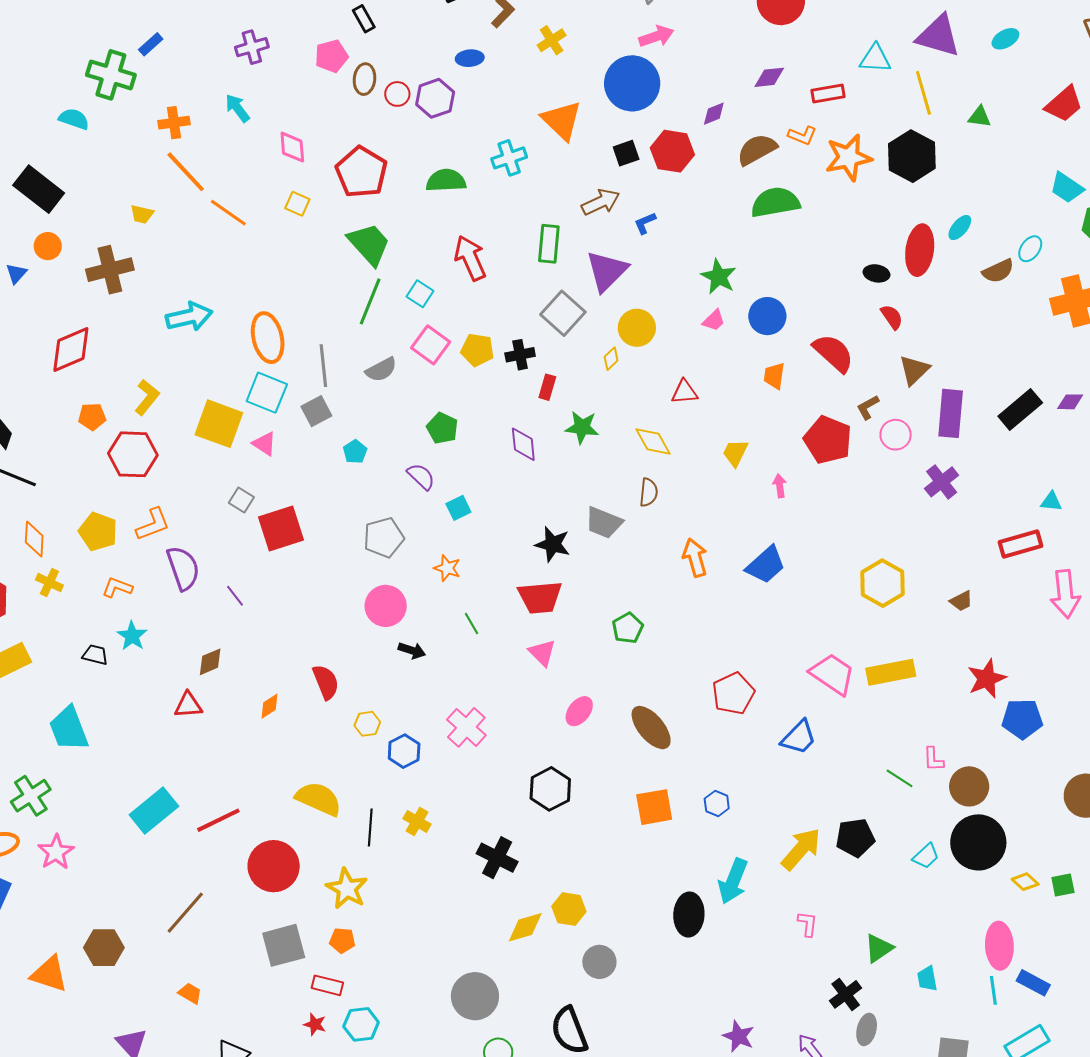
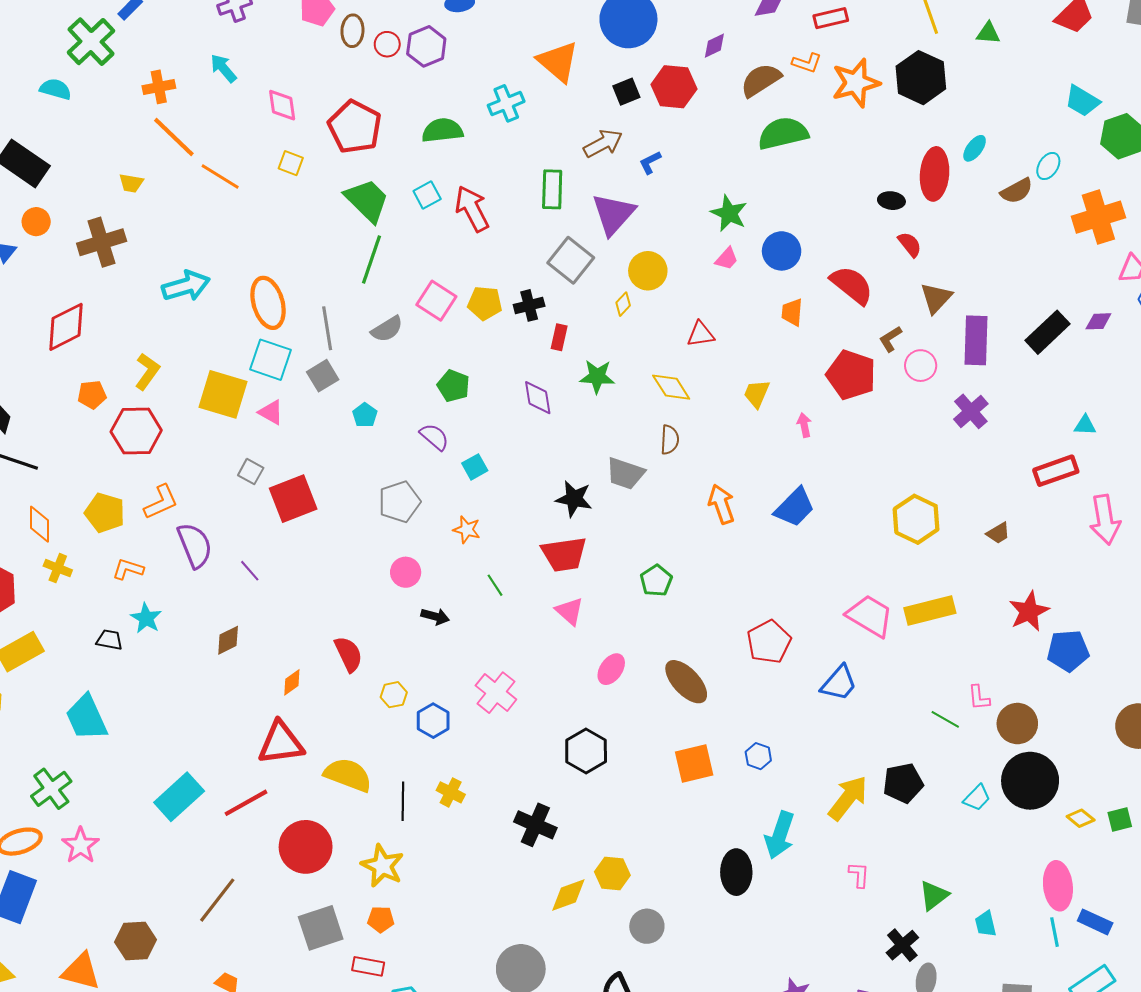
green cross: (111, 75) -> (91, 42), turned 33
cyan square: (420, 294) -> (427, 195), moved, turned 32
pink circle: (386, 606) -> (406, 572), size x0.7
red triangle: (188, 705) -> (281, 743), moved, size x1.6

